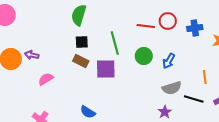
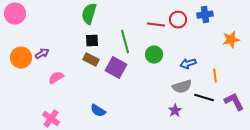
blue cross: (195, 28) -> (205, 15), moved
purple arrow: (32, 55) -> (42, 54), turned 136
blue arrow: (169, 61) -> (188, 64), moved, turned 42
purple square: (106, 69) -> (116, 68), turned 30

